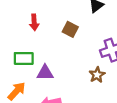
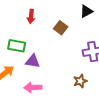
brown star: (97, 75) -> (80, 81), moved

